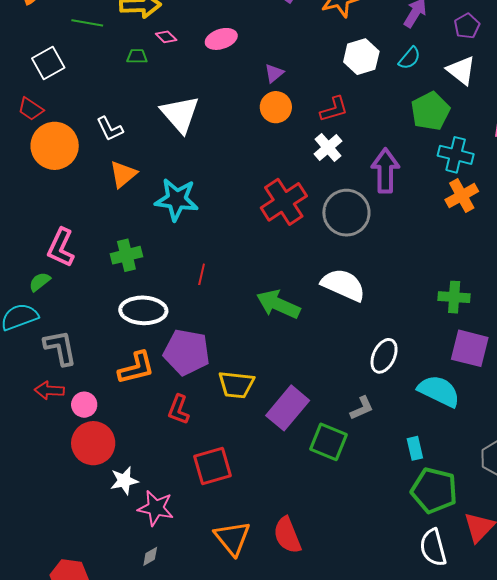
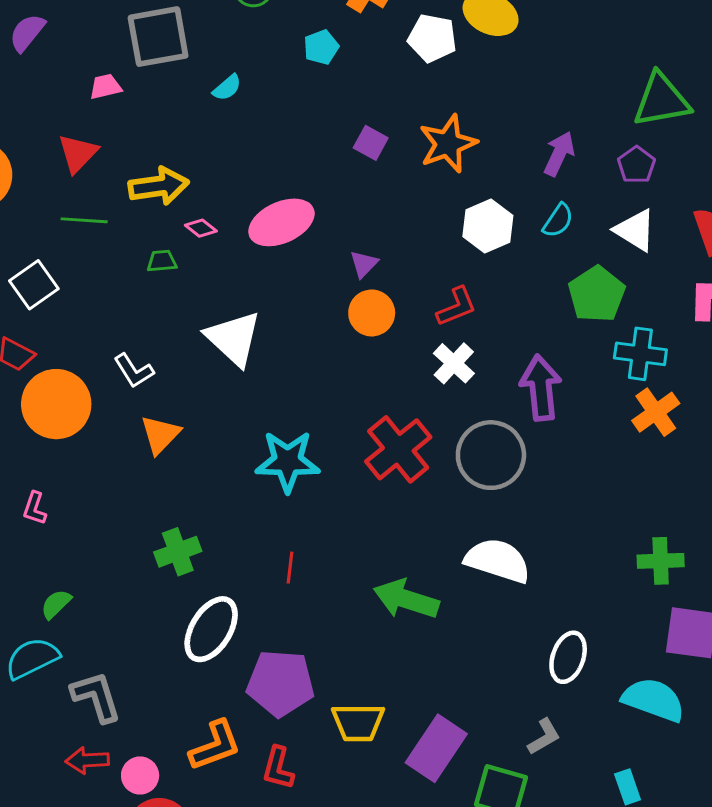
pink ellipse: (221, 39) -> (281, 222), size x1.4
cyan star: (177, 199) -> (288, 461), moved
pink L-shape: (61, 248) -> (35, 508), moved, size x0.6
white ellipse: (143, 310) -> (211, 629), turned -54
orange L-shape: (136, 368) -> (215, 746), moved

